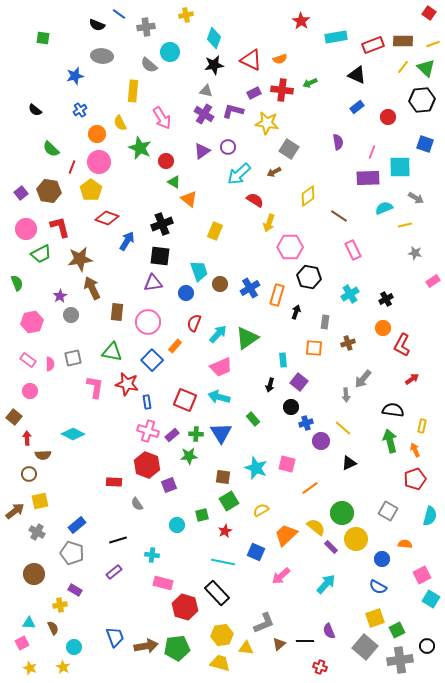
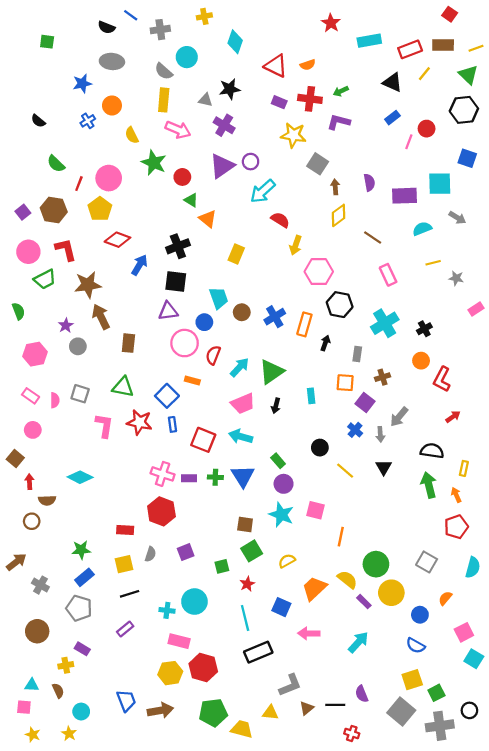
red square: (429, 13) -> (450, 14), moved
black star: (214, 65) -> (230, 89), moved
yellow line: (403, 67) -> (424, 74), moved
yellow rectangle: (133, 91) -> (164, 100), moved
gray triangle: (206, 91) -> (205, 100), moved
purple rectangle: (254, 93) -> (279, 102), turned 48
purple L-shape: (233, 111) -> (339, 122), moved
pink arrow: (162, 118) -> (178, 130), turned -35
orange circle: (97, 134) -> (112, 105), moved
purple semicircle: (338, 142) -> (369, 182), moved
purple triangle: (202, 151) -> (222, 166), size x1.4
pink line: (372, 152) -> (409, 142), moved
brown arrow: (274, 172) -> (335, 187), moved, turned 112
yellow line: (405, 225) -> (433, 263), moved
cyan cross: (350, 294) -> (385, 323), size x1.4
pink circle: (148, 322) -> (185, 343), moved
orange rectangle: (175, 346) -> (192, 380), turned 64
gray square: (73, 358) -> (80, 394), turned 30
purple square: (299, 382) -> (365, 402), moved
black arrow: (270, 385) -> (276, 406), moved
blue rectangle: (147, 402) -> (172, 424), moved
blue cross: (306, 423) -> (355, 430), moved, turned -32
yellow line: (343, 428) -> (345, 471), moved
purple rectangle: (172, 435) -> (189, 478), turned 40
purple circle: (321, 441) -> (284, 484), moved
green star: (189, 456) -> (81, 550), moved
black triangle: (349, 463) -> (384, 467), moved, turned -35
purple square: (169, 485) -> (186, 552), moved
orange line: (310, 488) -> (341, 537), turned -42
yellow square: (40, 501) -> (124, 564), moved
gray semicircle: (137, 504) -> (150, 554), turned -128
cyan circle: (177, 525) -> (194, 602), moved, size x1.5
orange semicircle: (405, 544) -> (445, 598), turned -56
cyan line: (223, 562) -> (245, 618), turned 65
pink arrow: (281, 576) -> (309, 633), turned 42
black rectangle: (217, 593) -> (258, 652), moved, turned -70
yellow hexagon: (222, 635) -> (170, 673), moved
pink square: (22, 643) -> (24, 707), turned 32
green pentagon: (177, 648) -> (213, 713), moved

